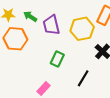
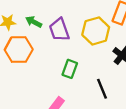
black line: (83, 78) -> (102, 89), turned -48

